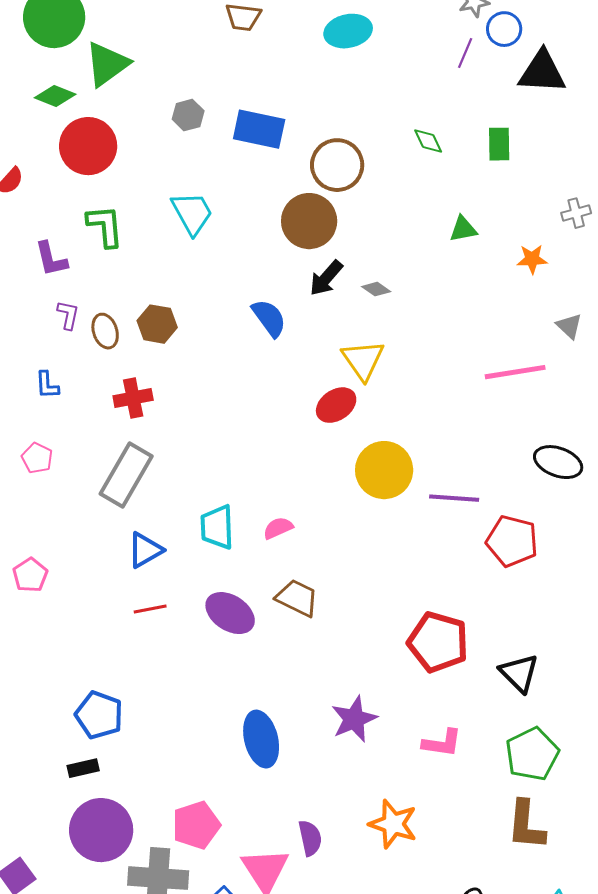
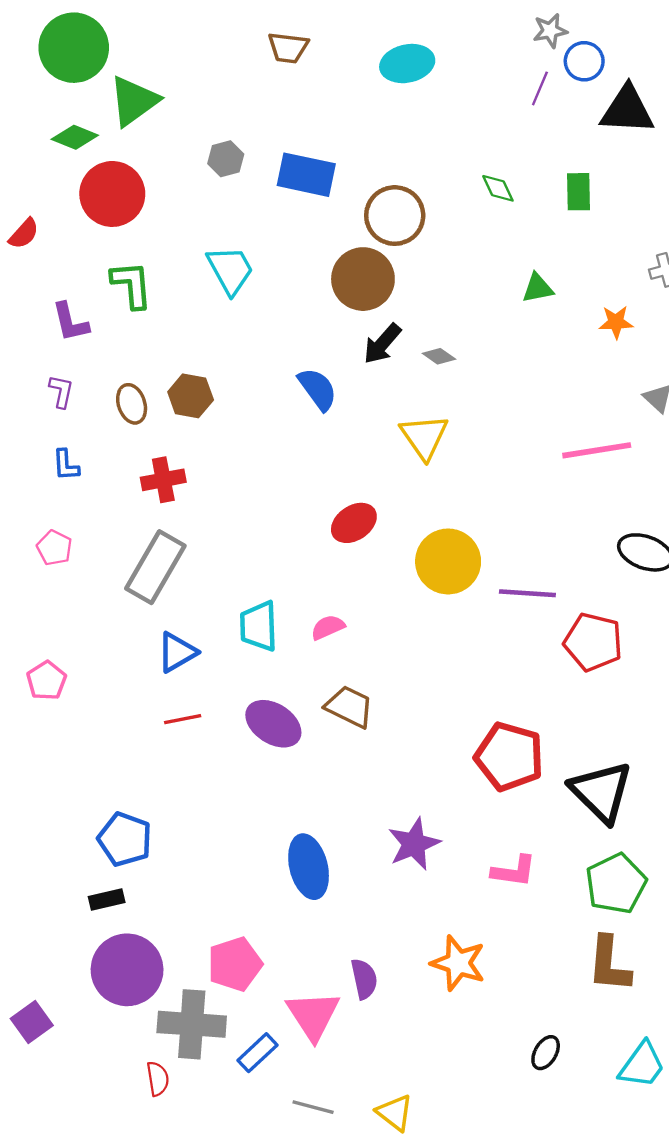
purple L-shape: (68, 315) -> (61, 391), moved
red ellipse: (336, 405) -> (354, 523), moved
black triangle: (519, 673) -> (601, 792), size x1.4

